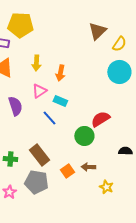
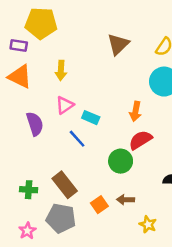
brown triangle: (97, 31) -> (118, 44), moved
orange arrow: (60, 73) -> (135, 111), moved

